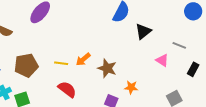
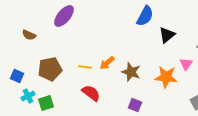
pink triangle: (162, 60) -> (186, 64), turned 32
orange star: (131, 87) -> (166, 77), moved, size x1.6

